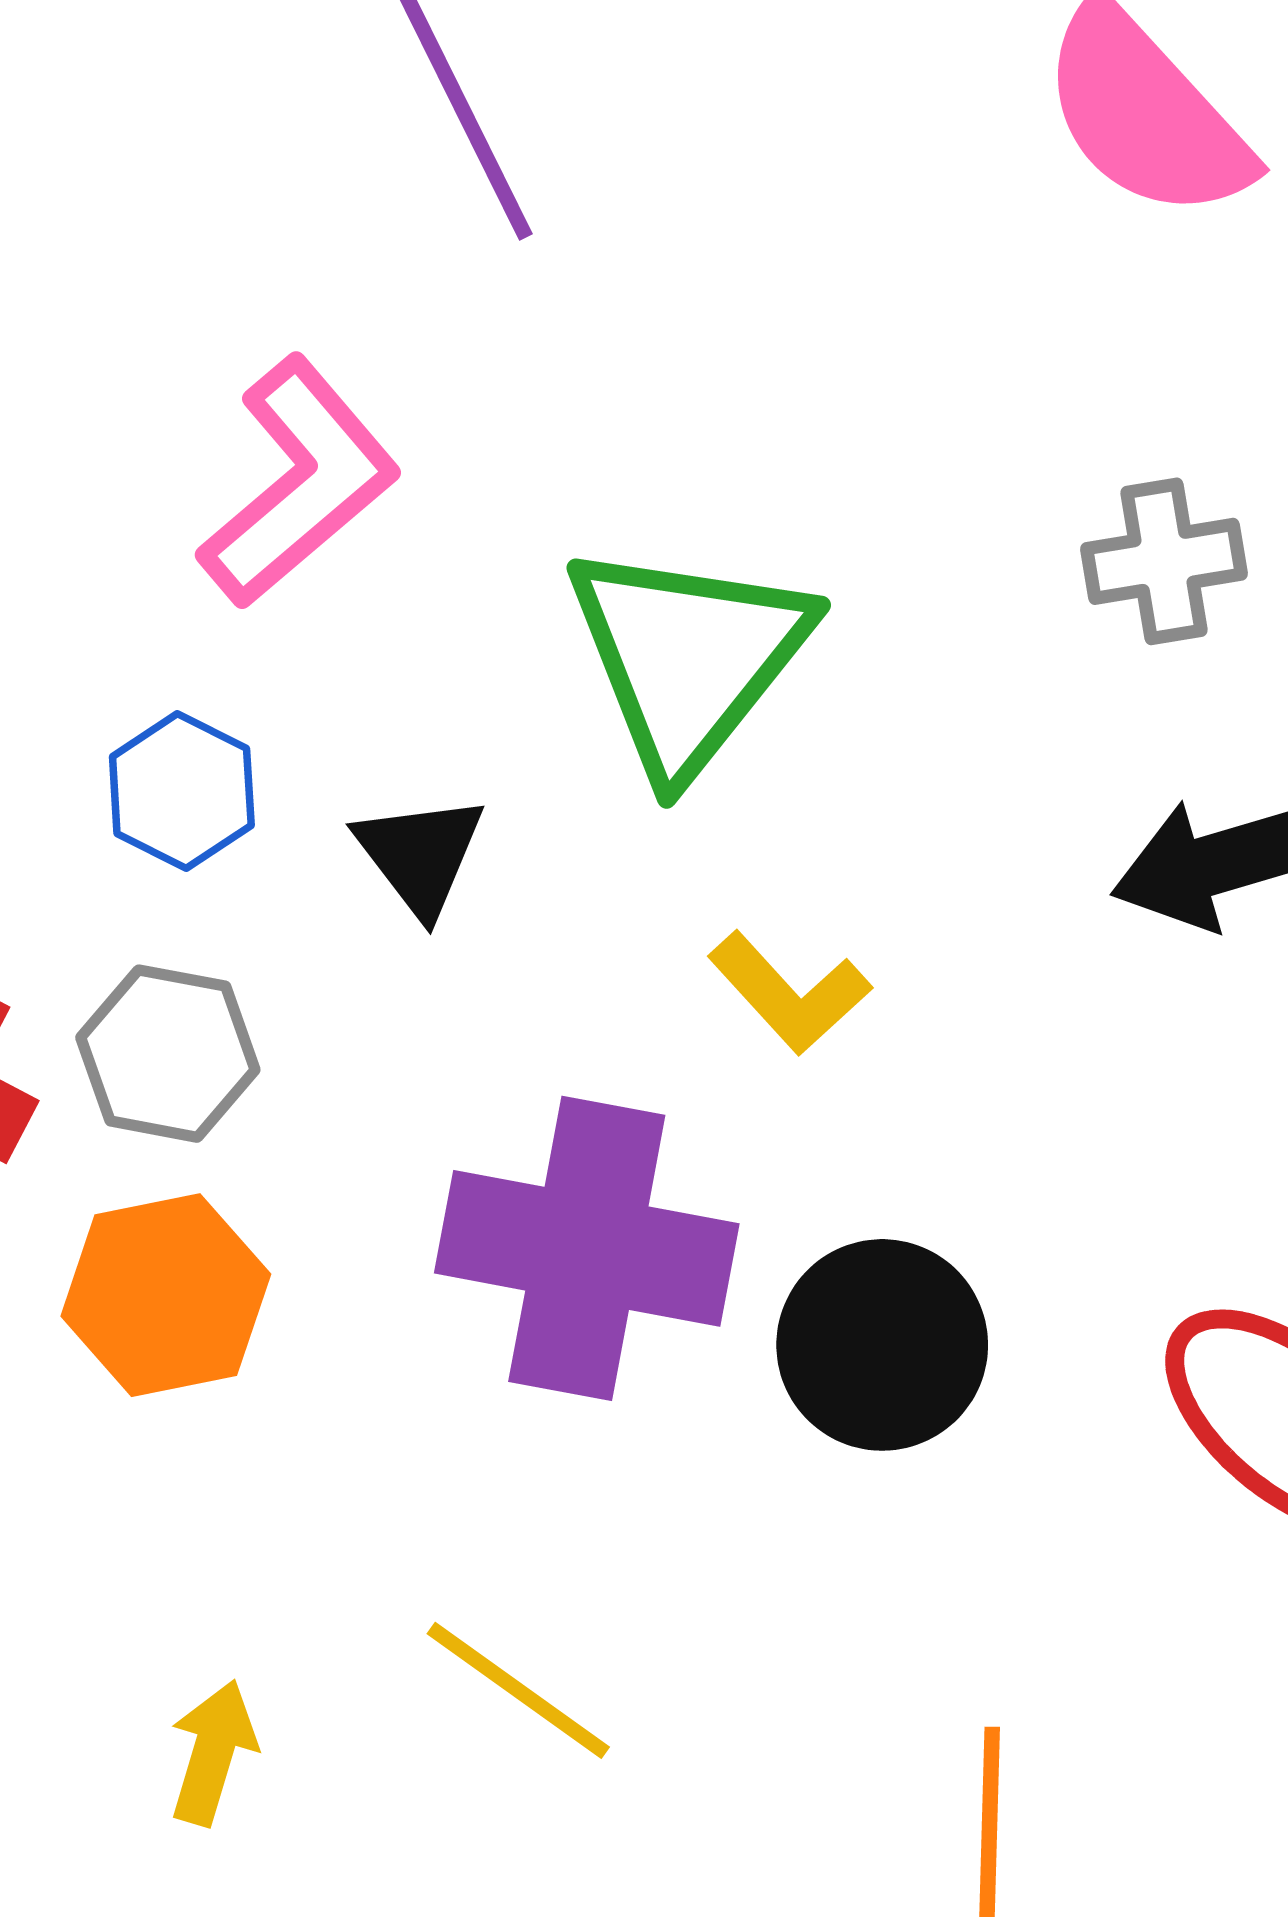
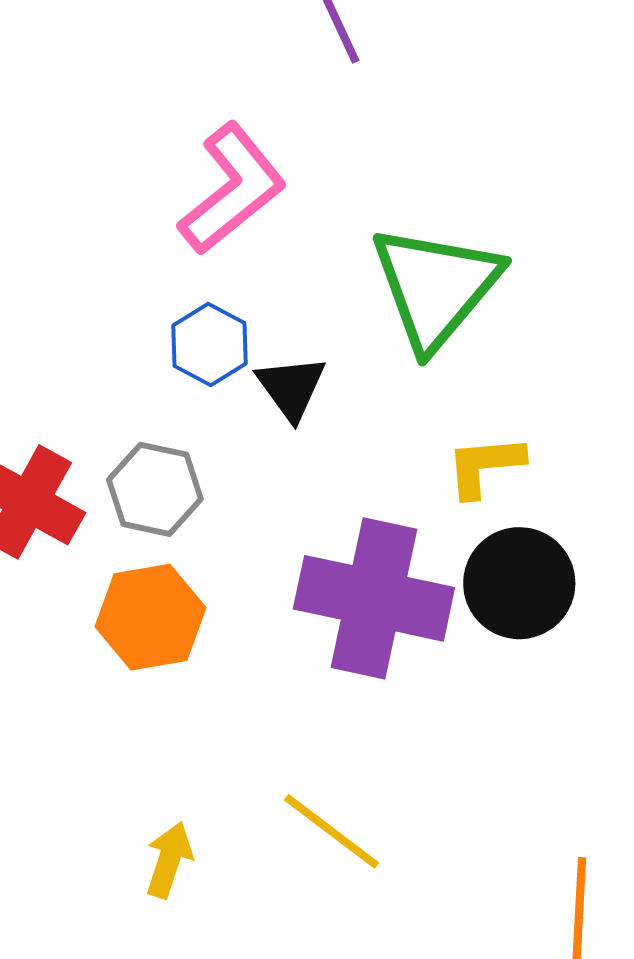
blue hexagon: (182, 791) -> (210, 344), moved
yellow L-shape: (789, 993) -> (485, 466), turned 126
black circle: (882, 1345) -> (519, 583), moved

